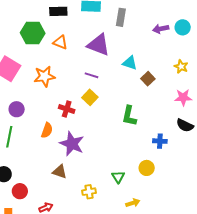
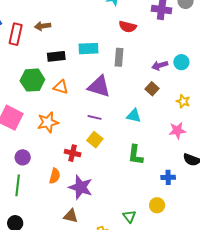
cyan triangle: (130, 63) -> (134, 116), moved
brown square: (148, 79) -> (152, 89), moved
pink star: (183, 97) -> (177, 130), moved

